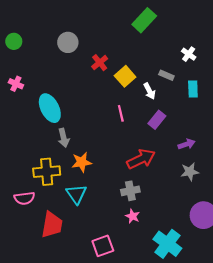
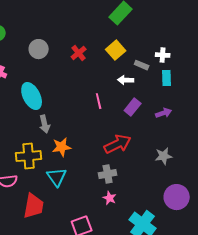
gray circle: (68, 42) -> (39, 49), moved
white cross: (189, 54) -> (163, 55), moved, turned -32
yellow square: (125, 76) -> (116, 50), moved
white arrow: (149, 91) -> (126, 80), turned 119
purple arrow: (187, 144) -> (164, 113), moved

